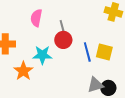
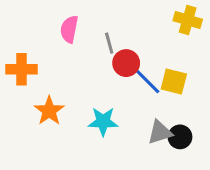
red circle: (63, 40) -> (126, 63), moved
blue line: (87, 52) -> (148, 82), turned -30
cyan star: (42, 55) -> (103, 122), moved

